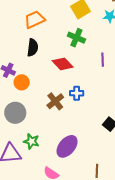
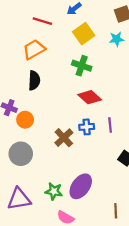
purple line: (103, 60) -> (110, 125), moved
red diamond: (63, 64) -> (90, 97), moved
green star: (31, 141) -> (54, 191), moved

